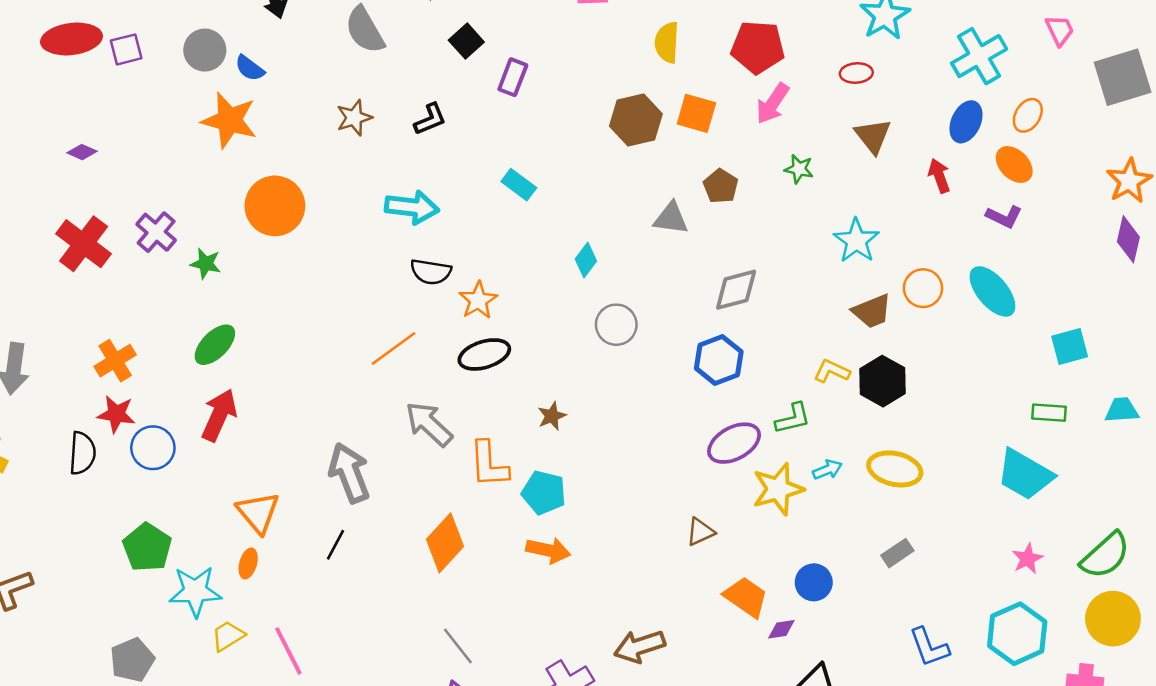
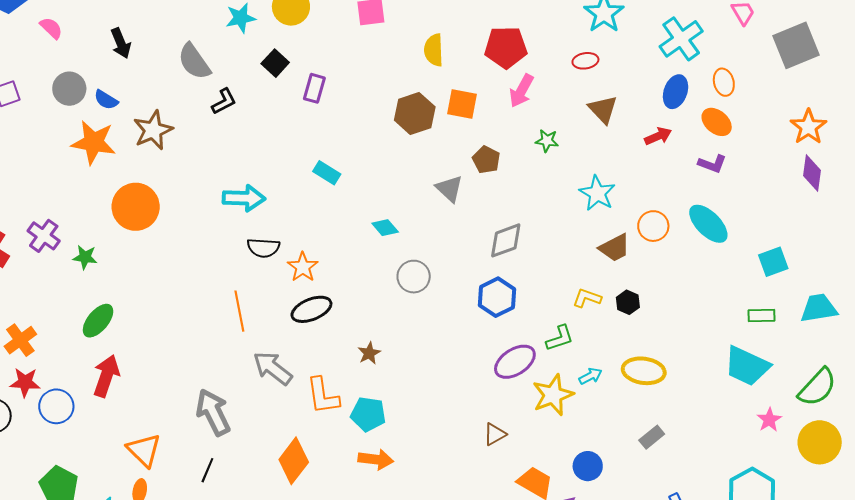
orange ellipse: (1028, 115) -> (724, 82), turned -40
brown star: (354, 118) -> (153, 130), moved, size x1.4
black L-shape: (430, 119) -> (224, 101), moved
red arrow: (939, 176) -> (658, 136), turned 92
gray triangle: (671, 218) -> (449, 189), turned 40
cyan diamond: (586, 260) -> (385, 228), turned -72
orange line: (394, 349) -> (239, 311), turned -60
black hexagon: (883, 381) -> (628, 302), size x0.6
cyan trapezoid: (1122, 410) -> (819, 308), size x1.4
green semicircle: (1105, 555) -> (817, 387), moved
pink star: (1027, 559) -> (769, 420), moved
yellow circle: (1113, 619) -> (820, 442), moved

